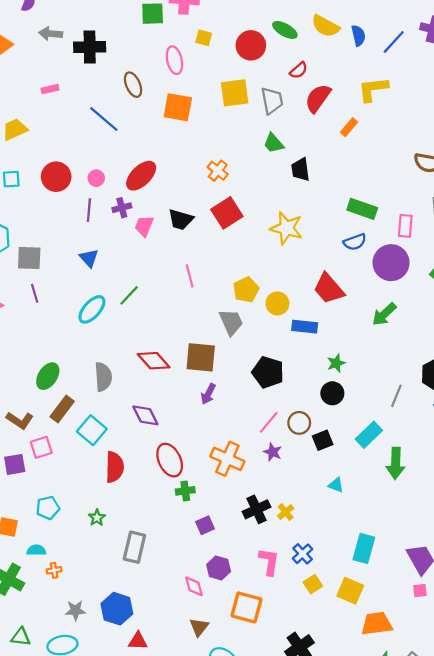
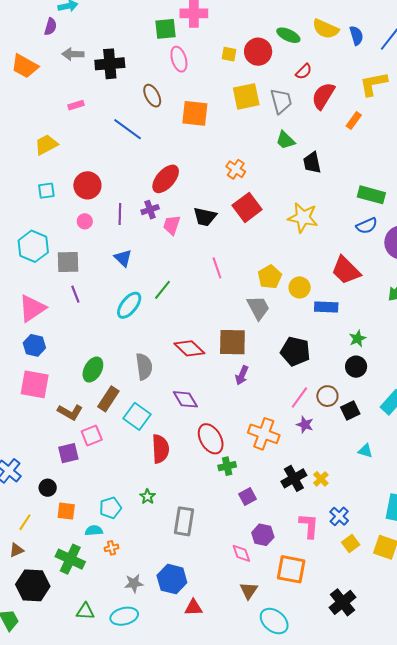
yellow square: (204, 38) -> (229, 54), moved
pink ellipse: (174, 60) -> (179, 59), moved
pink circle: (96, 178) -> (85, 221), moved
cyan pentagon: (48, 508) -> (110, 508), moved

